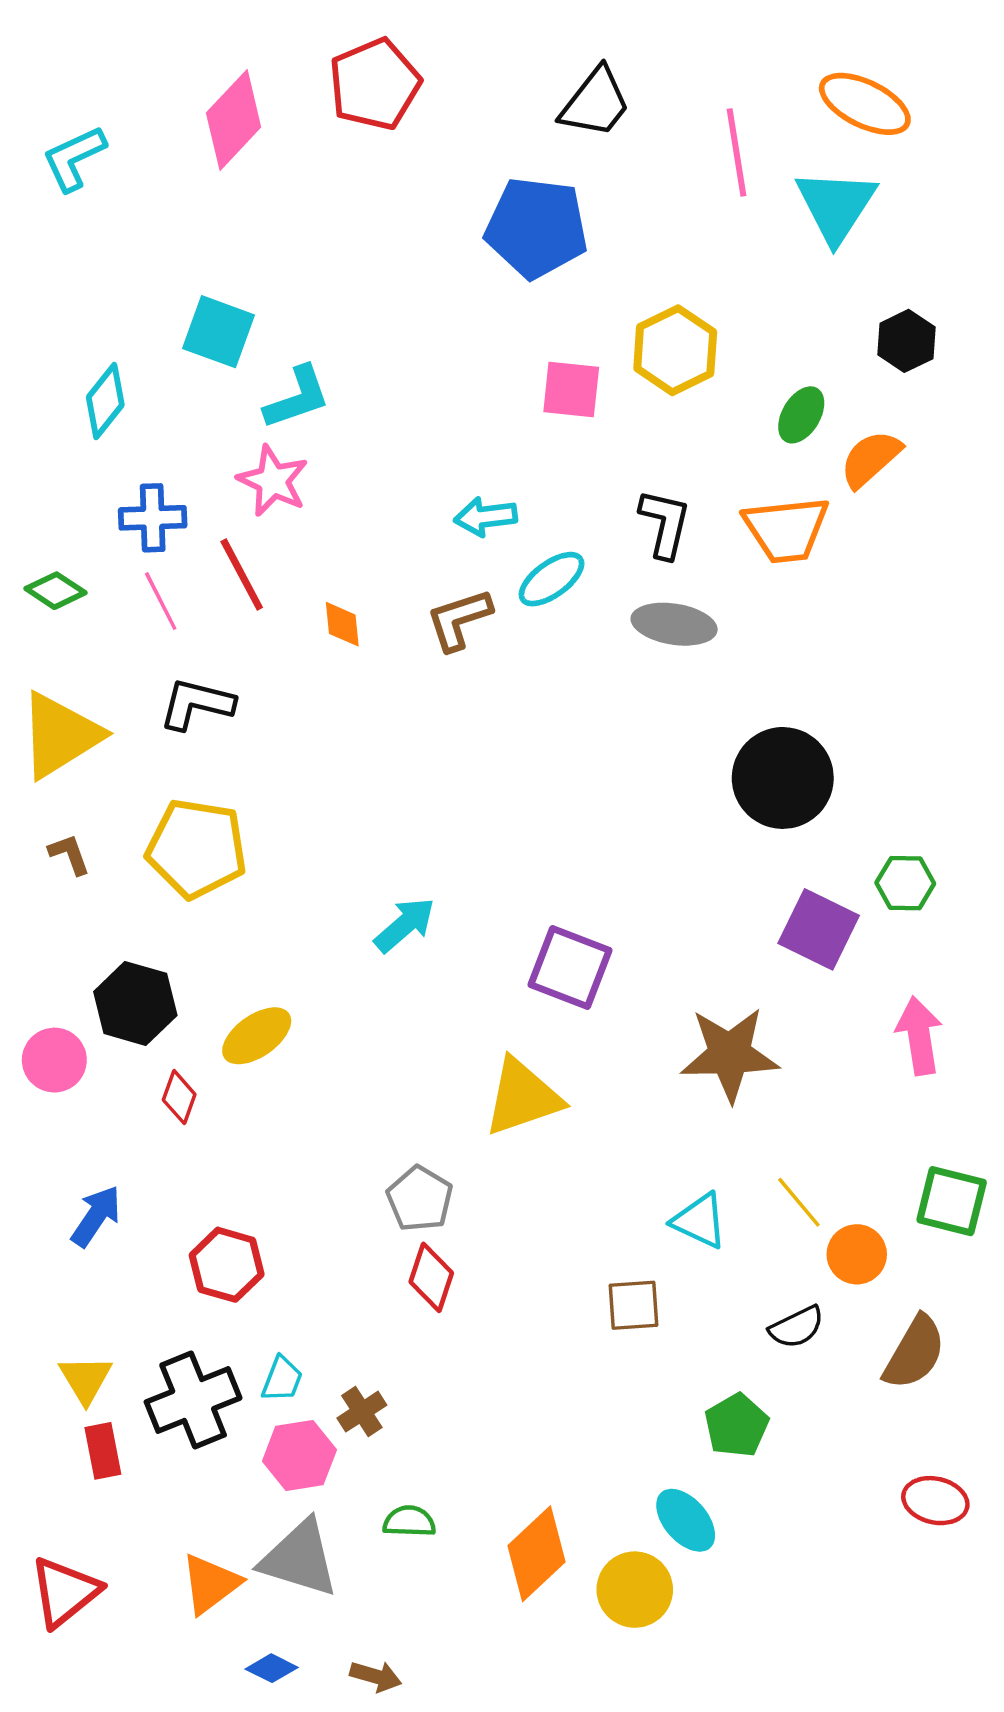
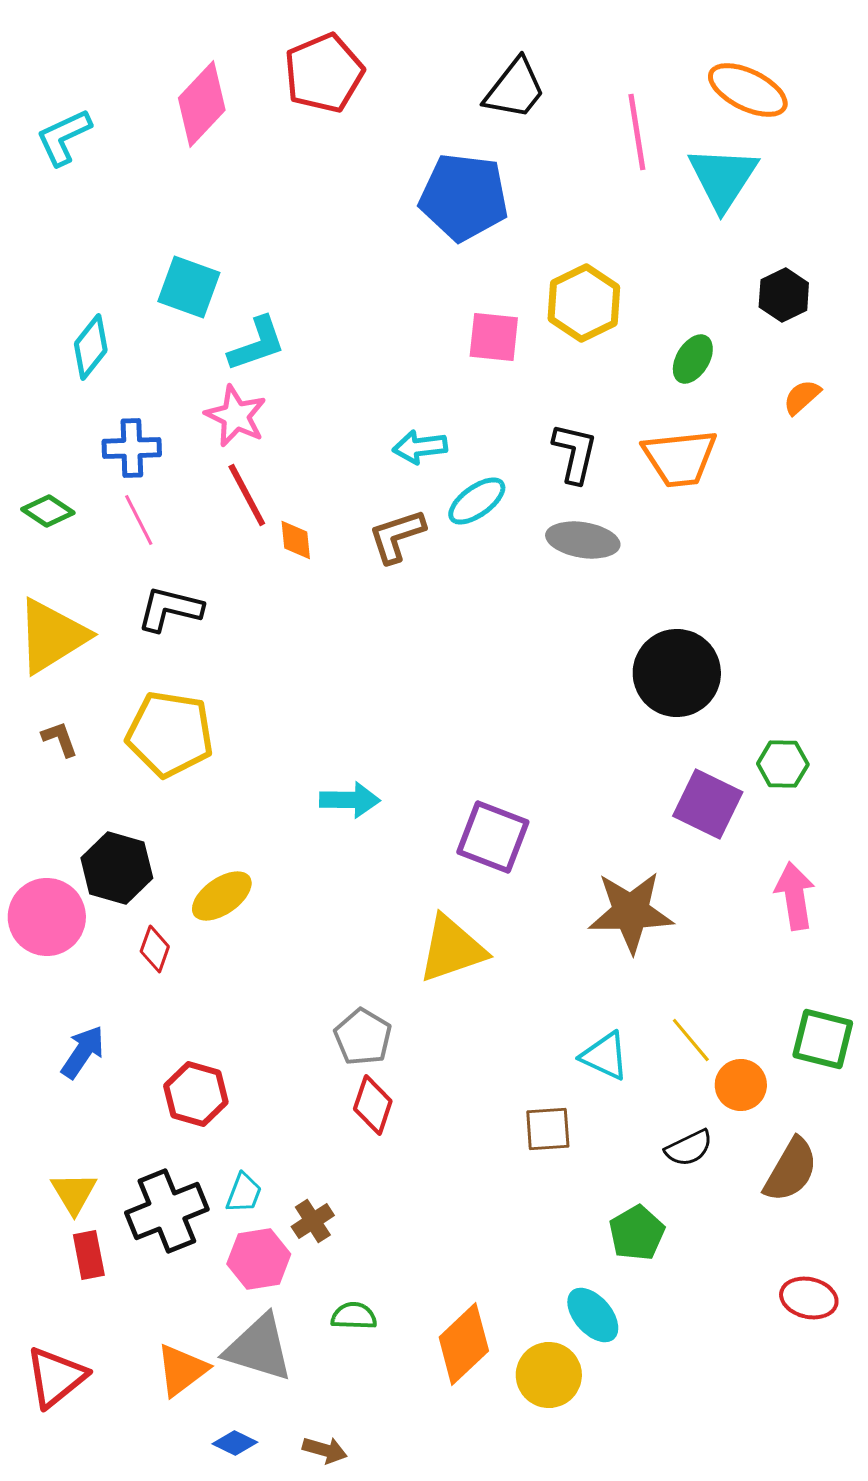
orange semicircle: (871, 459) -> (802, 397), moved, size x0.7
red line: (242, 574) -> (247, 495), moved
cyan arrow: (405, 925) -> (350, 800), turned 42
pink circle: (54, 1060) -> (47, 917), size x1.4

